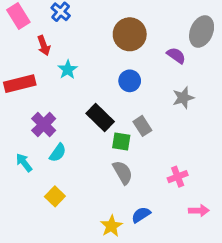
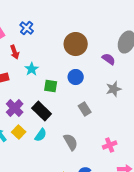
black rectangle: (100, 117) -> (42, 111), moved
green square: (121, 141) -> (51, 86), moved
cyan semicircle: (58, 153) -> (41, 135), moved
yellow square: (55, 196) -> (19, 132), moved

